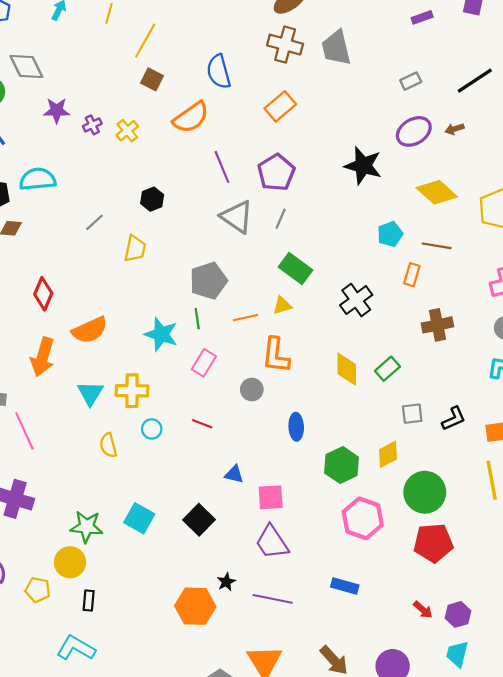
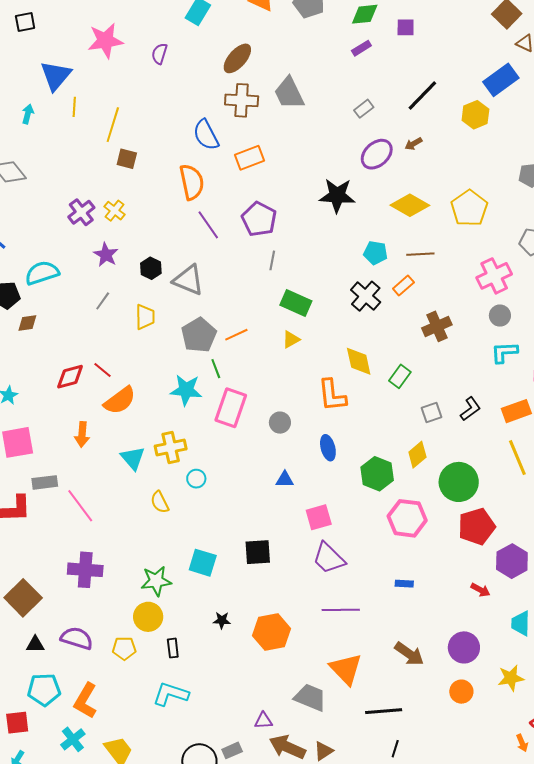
blue semicircle: (219, 72) -> (206, 135), moved
orange rectangle: (280, 106) -> (249, 158), turned 32
purple star: (57, 111) -> (106, 255), moved, turned -30
orange semicircle: (191, 117) -> (192, 182), moved, turned -54
purple cross: (92, 125) -> (81, 212), size x1.5
gray triangle: (237, 217) -> (188, 280), moved
cyan pentagon: (390, 234) -> (375, 253), turned -30
orange rectangle: (412, 275) -> (403, 285), turned 45
gray pentagon: (208, 281) -> (199, 335), moved
red diamond: (43, 294) -> (70, 377), turned 64
black cross: (356, 300) -> (366, 296), moved
orange line: (245, 318) -> (236, 335), moved
orange L-shape: (276, 355) -> (332, 395), moved
orange arrow: (43, 357) -> (82, 434), size x0.7
pink rectangle: (204, 363) -> (231, 408), size x1.5
yellow diamond: (347, 369) -> (359, 361), moved
red line: (202, 424) -> (102, 370), moved, turned 30
blue triangle: (234, 474) -> (285, 480), moved
black square: (199, 520) -> (258, 552), turned -36
black star: (226, 582) -> (222, 620), moved, turned -30
blue rectangle: (345, 586) -> (404, 584), size x0.7
purple hexagon: (458, 614) -> (512, 561), moved, size x1.4

